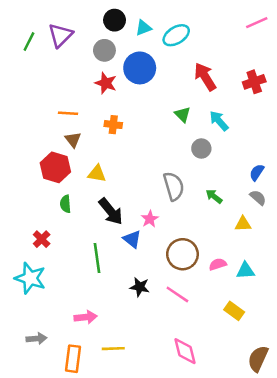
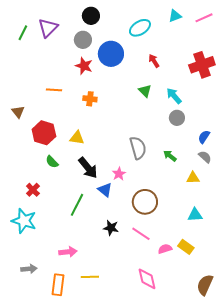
cyan triangle: (143, 28) -> (175, 16), moved
red arrow: (205, 77) -> (154, 61), moved, size x0.6
red cross: (254, 82) -> (202, 65), size x1.4
brown triangle: (73, 140) -> (18, 112), moved
gray circle: (201, 149) -> (177, 118), moved
green semicircle: (65, 204) -> (52, 162), turned -40
green line: (97, 258) -> (77, 205), turned 35
pink semicircle: (218, 264) -> (165, 249), moved

